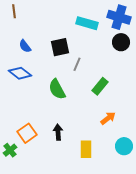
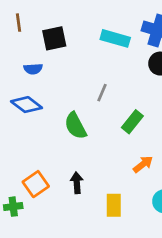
blue semicircle: (25, 46) -> (33, 69), turned -56
black square: (60, 47) -> (54, 38), moved
green cross: (10, 150) -> (13, 207), turned 32

